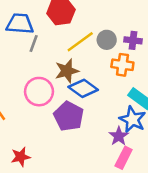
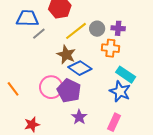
gray line: (34, 43) -> (39, 34), turned 32
brown star: (67, 71) -> (66, 55), turned -30
pink circle: (39, 92) -> (51, 87), moved
purple star: (119, 136) -> (79, 117), moved

